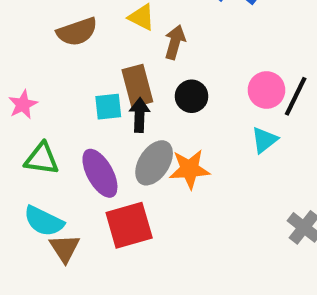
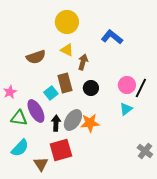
cyan square: (108, 107) -> (51, 93), turned -32
black arrow: (139, 115) -> (56, 123), moved
purple ellipse: (100, 173) -> (36, 111), moved
cyan semicircle: (44, 221) -> (20, 148), turned -72
brown triangle: (65, 248) -> (41, 164), moved

